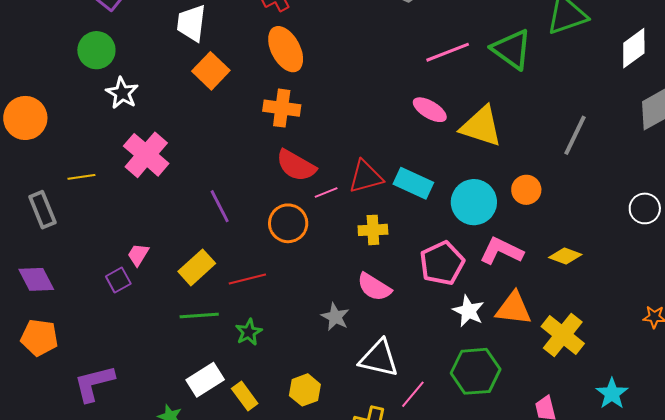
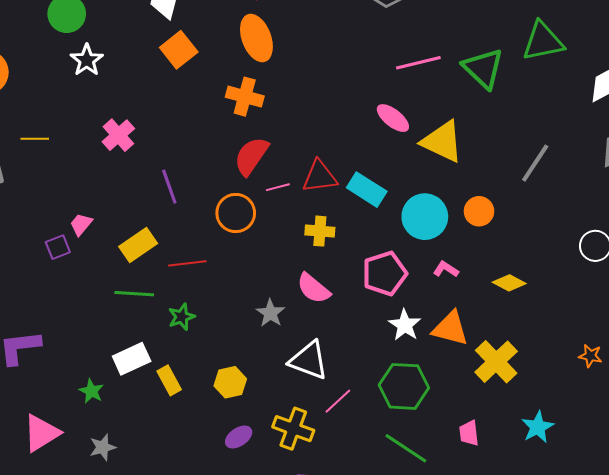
pink cross: (146, 155) -> (118, 135), moved, size x0.7
red semicircle: (296, 166) -> (251, 156), turned 87
pink L-shape: (501, 251) -> (446, 269), size x0.6

